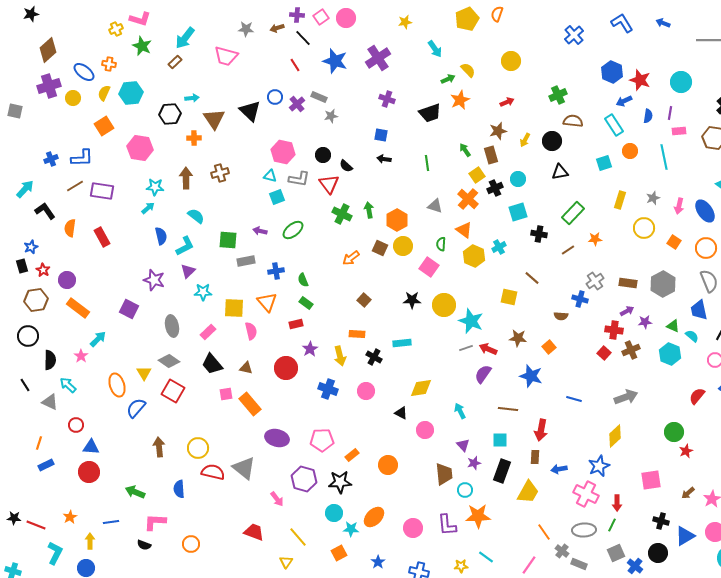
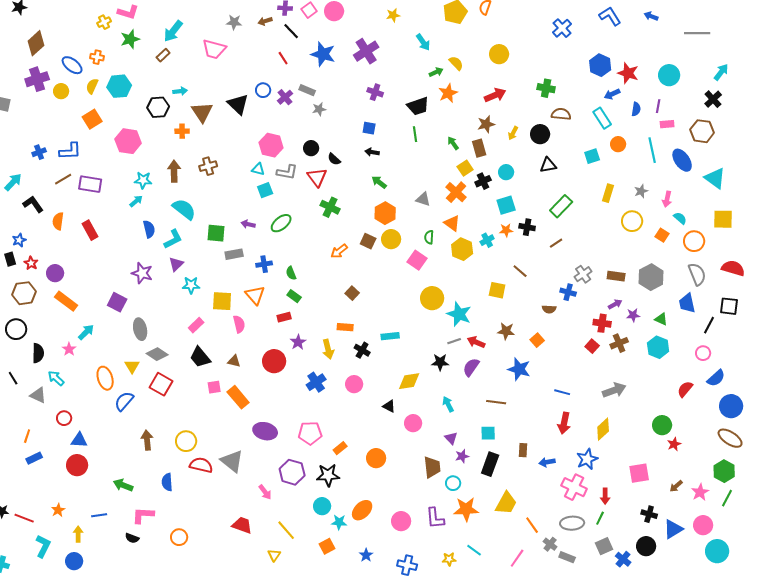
green star: (142, 46) -> (130, 39), turned 30
green cross: (558, 95) -> (546, 88), turned 36
red arrow: (507, 102) -> (495, 95), size x1.5
green line: (427, 163) -> (415, 134), moved
green arrow: (369, 210) -> (379, 182), moved, turned -42
blue ellipse: (705, 211) -> (682, 160), moved
cyan semicircle: (196, 216) -> (184, 209), size x1.4
orange star: (595, 239) -> (506, 230), moved
black star: (412, 300) -> (440, 362), moved
gray ellipse: (172, 326) -> (140, 329), moved
cyan semicircle: (692, 336) -> (680, 218), moved
blue cross: (328, 389) -> (316, 382), turned 36
red arrow: (541, 430) -> (564, 423), moved
yellow trapezoid: (528, 492) -> (506, 503), moved

